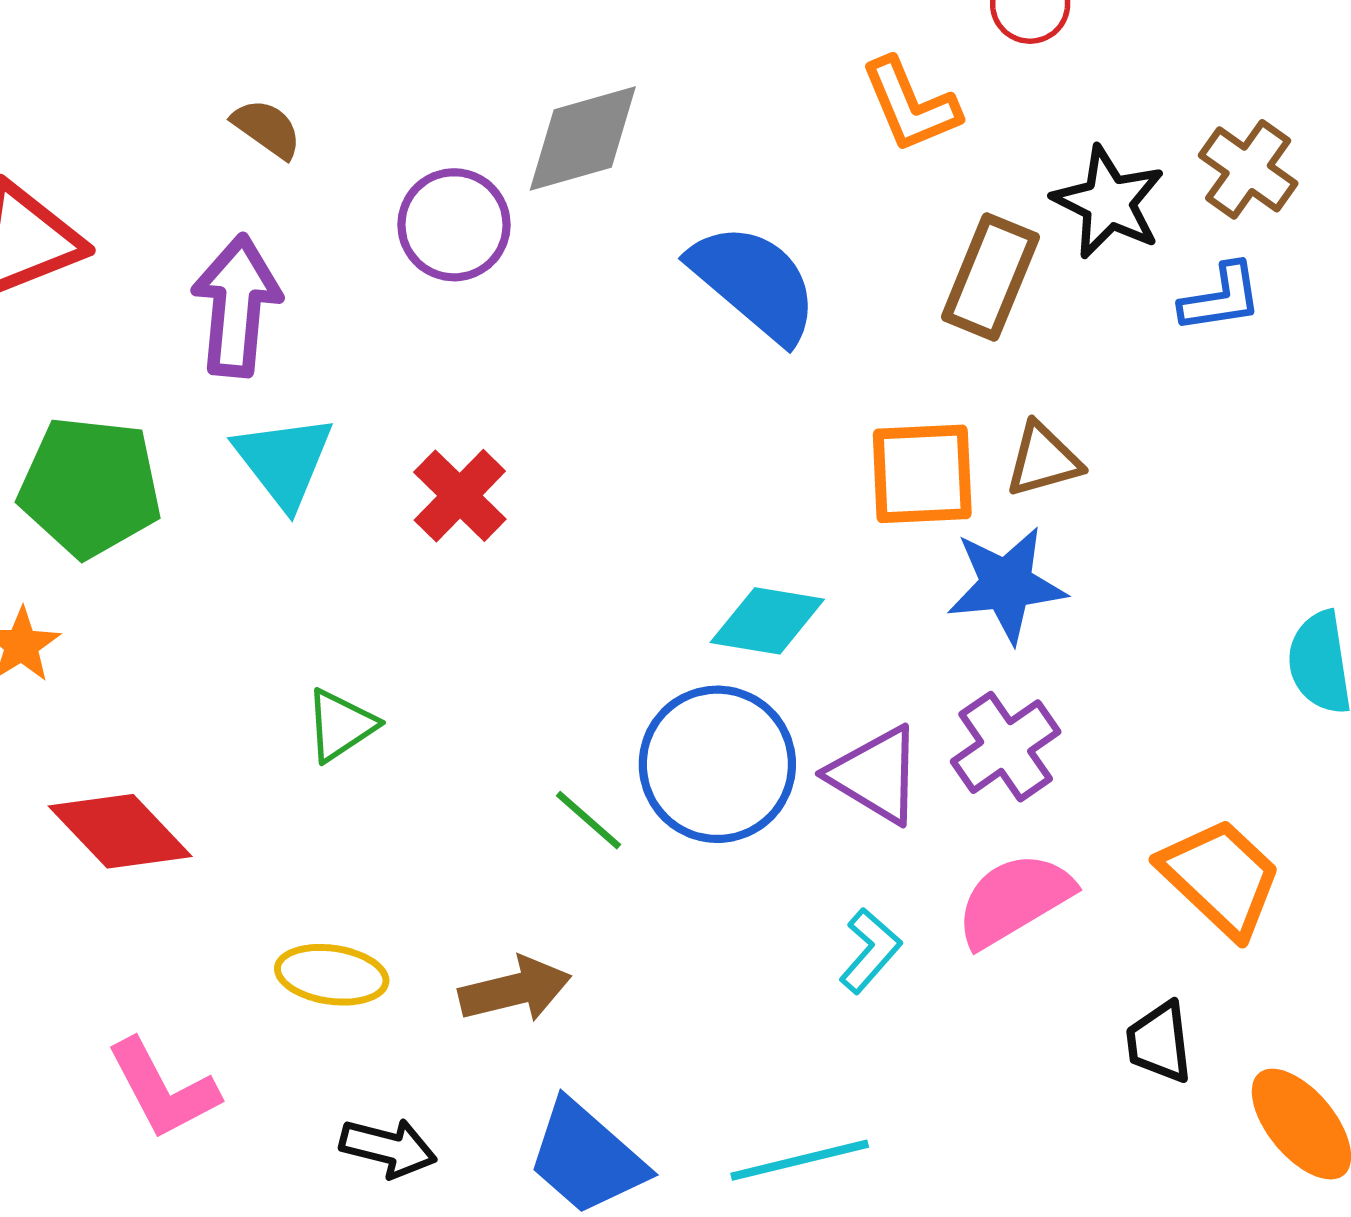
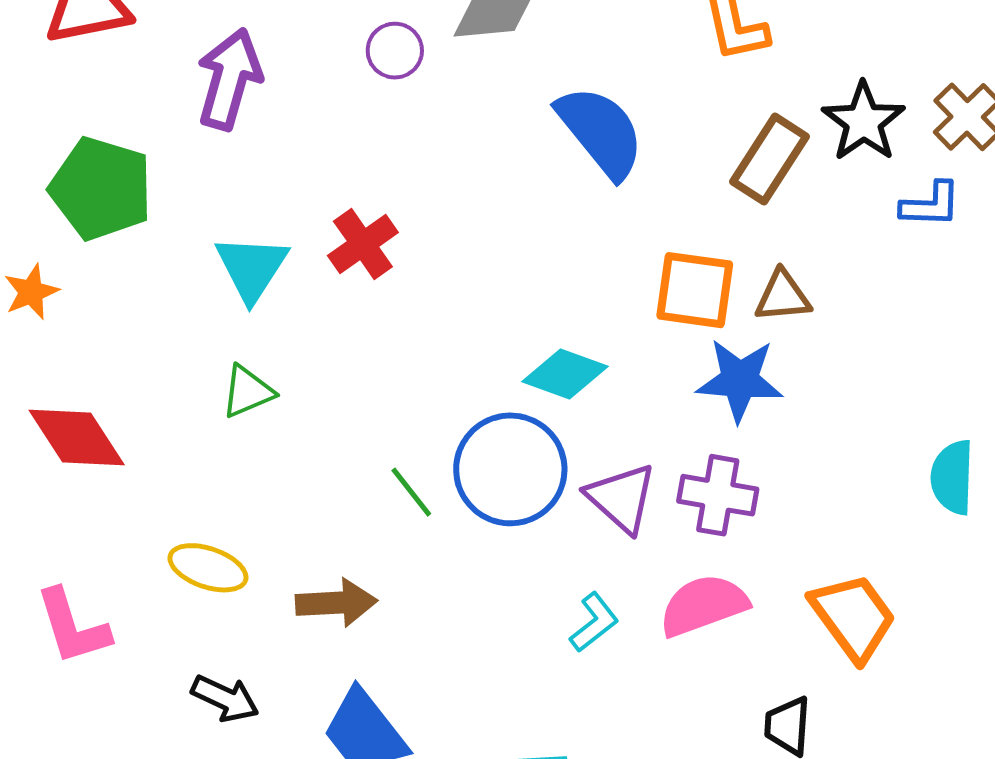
purple circle: (454, 225) -> (395, 51), size x0.7
cyan triangle: (284, 461) -> (252, 268), moved
purple cross: (1006, 747) -> (718, 495), turned 34

